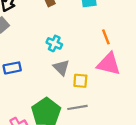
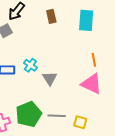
cyan cross: (54, 43) -> (30, 65), moved
yellow square: (80, 81) -> (80, 122), moved

